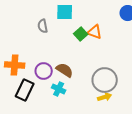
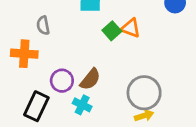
gray semicircle: (43, 26) -> (43, 25), moved
orange cross: (15, 65) -> (24, 54), moved
brown semicircle: (65, 70) -> (90, 79), turned 96

